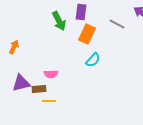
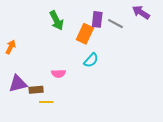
purple rectangle: (81, 12) -> (97, 19), moved
pink semicircle: (51, 74) -> (58, 73), moved

